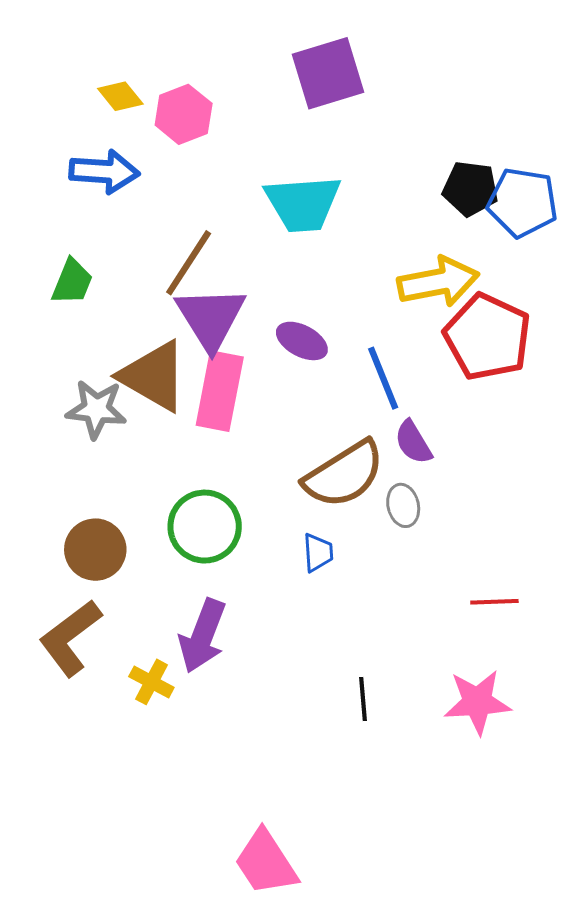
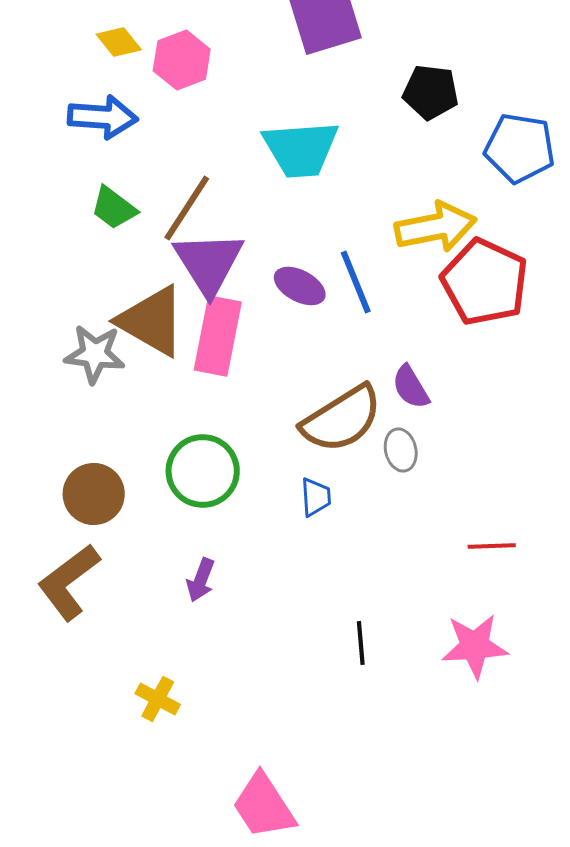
black pentagon: (470, 189) -> (431, 92), moved
green trapezoid: (72, 282) -> (114, 208), moved, turned 105
blue line: (383, 378) -> (356, 282), moved
purple arrow: (203, 636) -> (201, 580), size x0.6
yellow cross: (151, 682) -> (158, 699), moved

